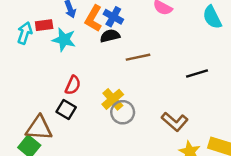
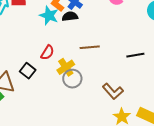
cyan star: (64, 40) -> (49, 16), moved
brown line: (138, 57) -> (90, 47), moved
red semicircle: (73, 85) -> (47, 53), moved

